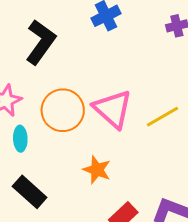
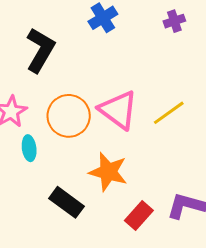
orange star: (97, 170) -> (108, 172), size x1.4
black rectangle: (30, 192) -> (67, 202), moved

